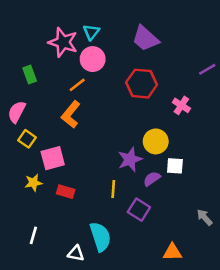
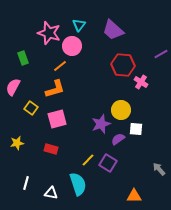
cyan triangle: (91, 32) -> (79, 25), moved
red hexagon: (142, 84) -> (123, 65), moved
orange L-shape: (71, 114) -> (55, 89), turned -145
yellow square: (27, 139) -> (31, 108), moved
pink square: (53, 158) -> (57, 119), moved
yellow star: (33, 183) -> (17, 143), moved
yellow line: (113, 189) -> (88, 160), moved, turned 40
white triangle: (76, 253) -> (51, 193), moved

